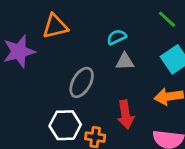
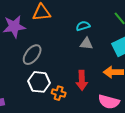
gray ellipse: (82, 82) -> (32, 55), moved

